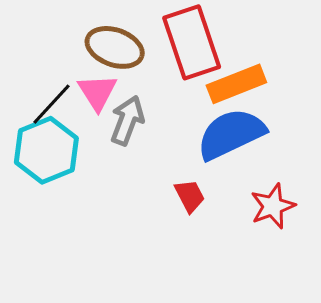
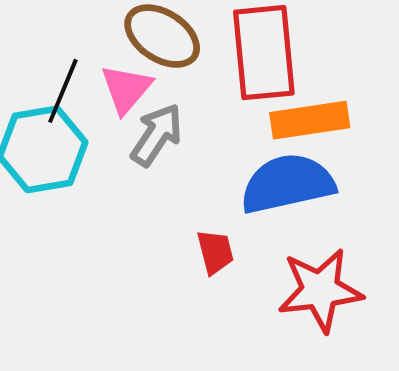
black line: (51, 104) -> (63, 91), turned -33
red star: (273, 206) -> (320, 290), size x1.4

